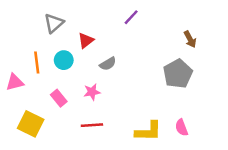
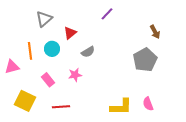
red line: (92, 125) -> (61, 107), moved

